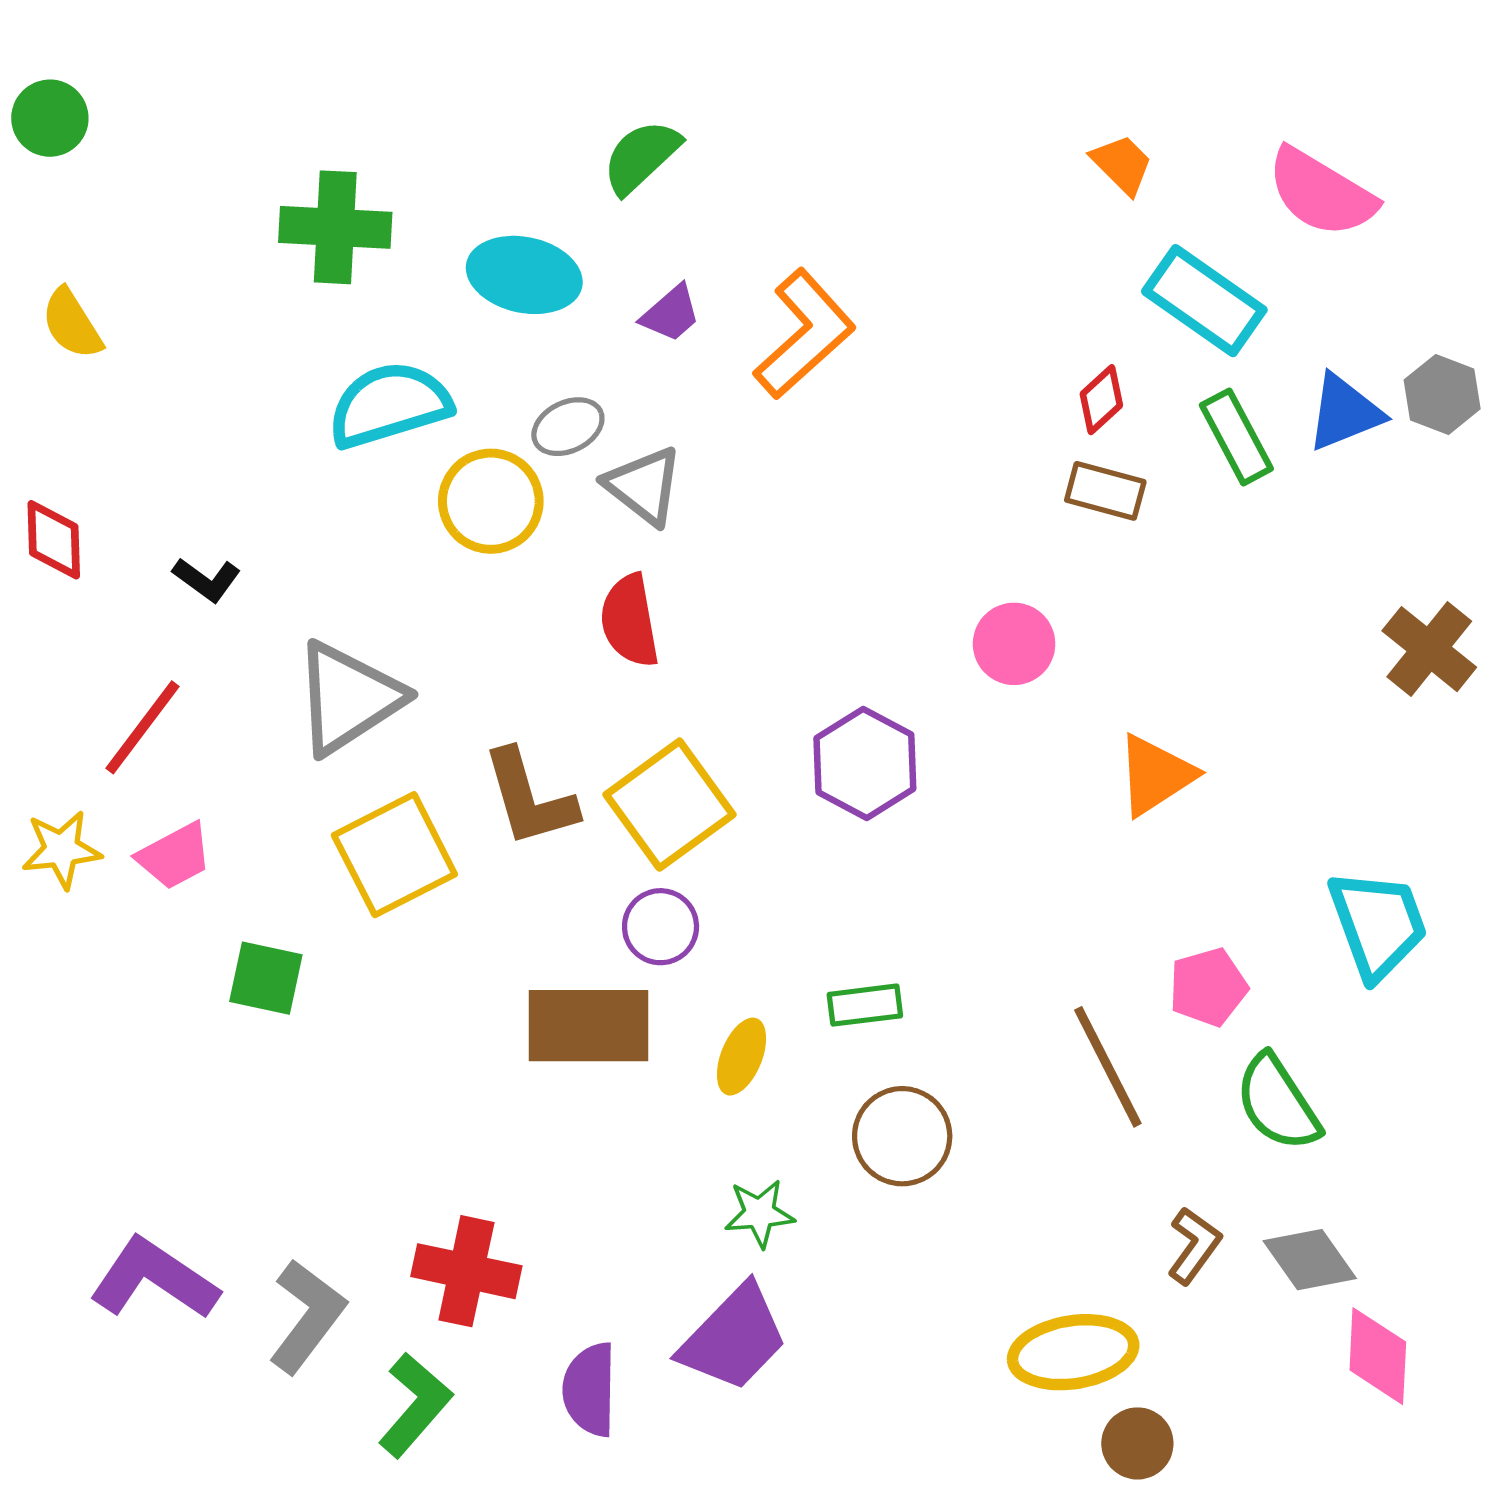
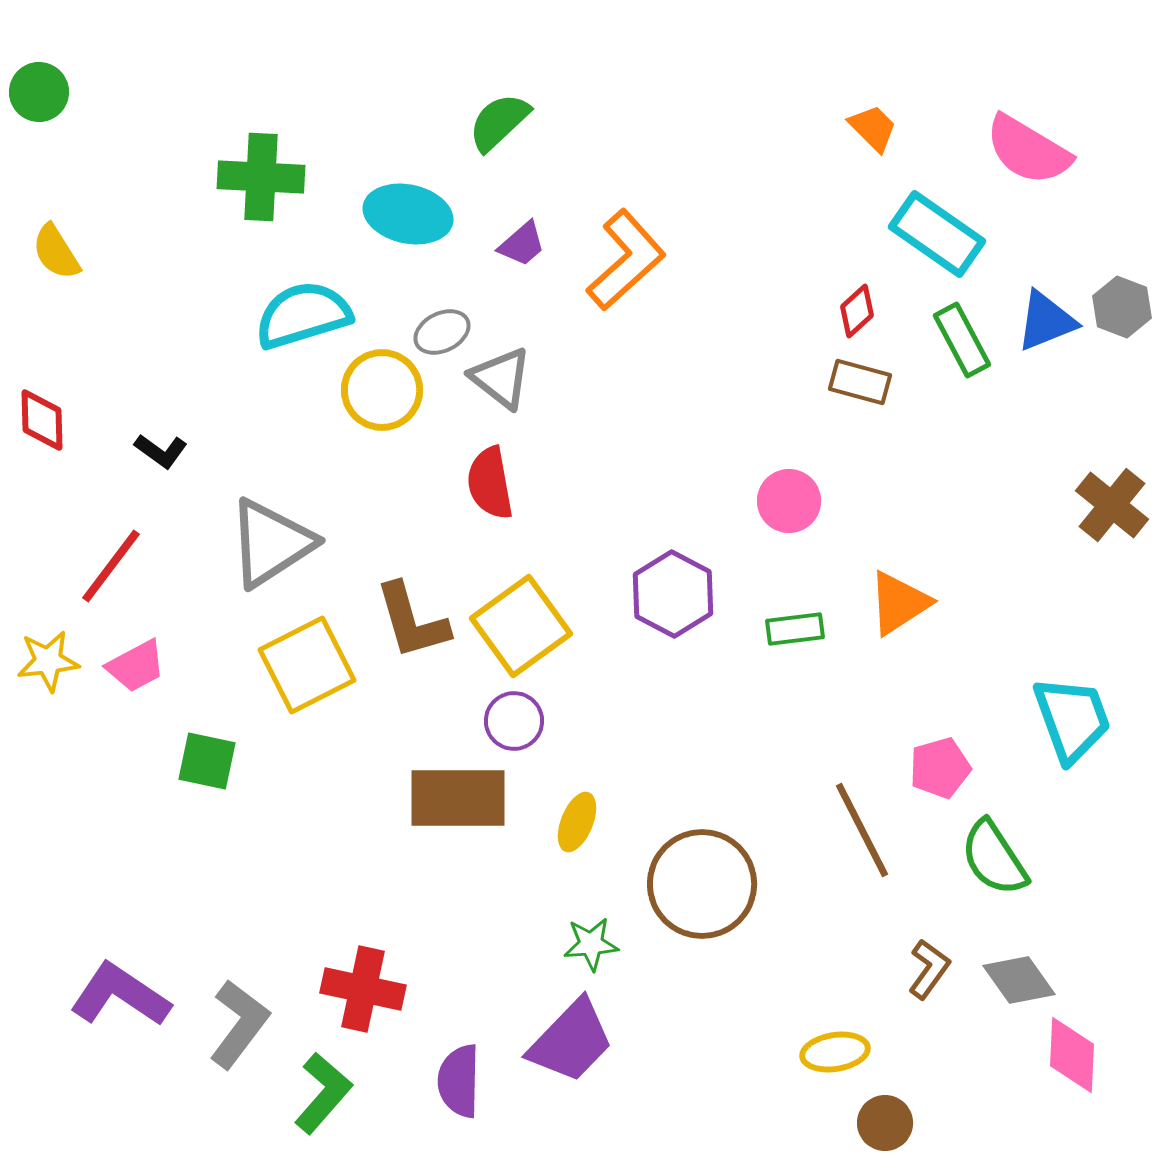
green rectangle: (865, 1005) -> (795, 629), moved
brown circle: (902, 1136) -> (702, 884), size x1.4
yellow ellipse: (1073, 1352) -> (835, 1052), size x0.7

